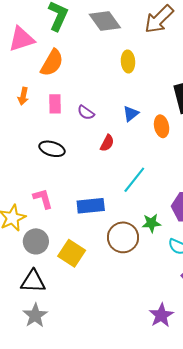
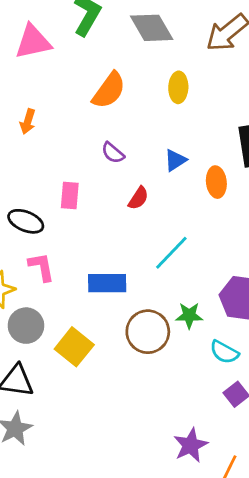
orange semicircle: (52, 63) -> (109, 90), moved
pink rectangle: (55, 104) -> (70, 196), moved
black ellipse: (52, 149) -> (26, 221), moved

